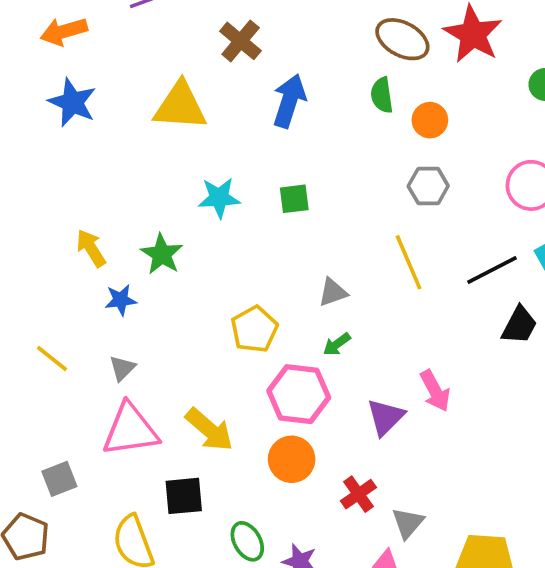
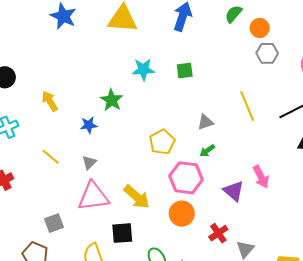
green semicircle: (382, 95) -> (233, 14), turned 48
gray hexagon: (428, 186) -> (267, 53), moved
yellow arrow: (91, 248) -> (50, 101), moved
purple triangle: (386, 417) -> (234, 191), turned -35

